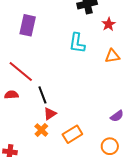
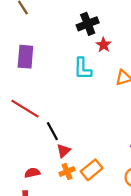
red star: (109, 24) -> (104, 45), moved
red semicircle: (11, 95) -> (32, 173), moved
orange cross: (41, 130) -> (67, 172), moved, turned 32

